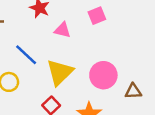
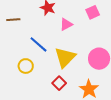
pink triangle: (63, 30) -> (66, 24), turned -40

